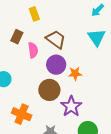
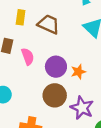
yellow rectangle: (34, 14) -> (21, 17), turned 40
brown trapezoid: (56, 39) -> (49, 24), moved

